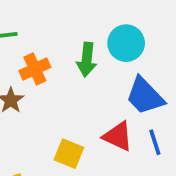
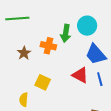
orange cross: (35, 69) -> (48, 46), moved, turned 35
yellow square: (69, 154) -> (43, 82), moved

